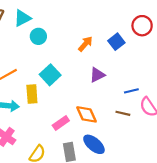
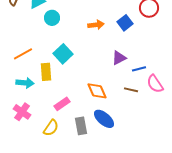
orange arrow: (85, 44) -> (96, 25), turned 42
purple triangle: (97, 75) -> (119, 58), moved
pink rectangle: (61, 123) -> (62, 104), moved

